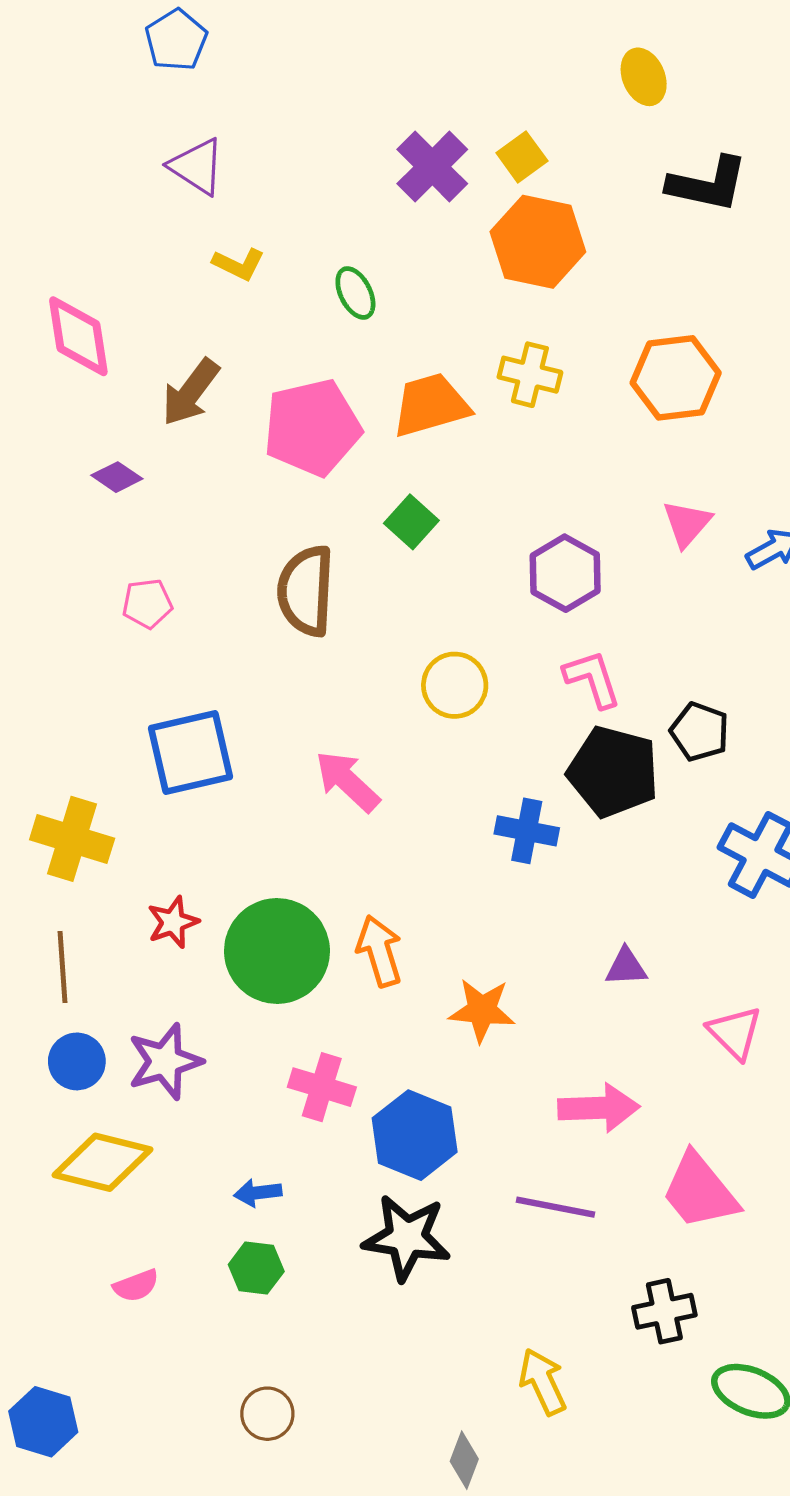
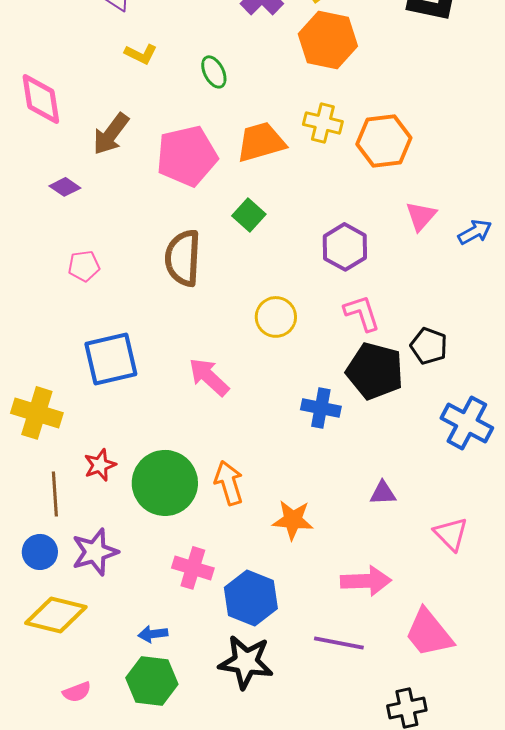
orange hexagon: (676, 378) -> (384, 141), moved
brown line: (62, 967) -> (55, 494), moved
green hexagon: (256, 1268) -> (152, 681), size x1.5

